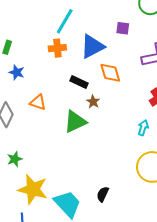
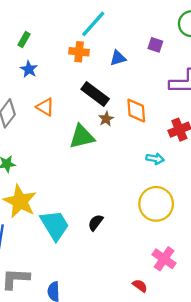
blue triangle: (92, 46) -> (118, 58), size x0.6
orange diamond: (110, 73) -> (136, 111), moved
black rectangle: (79, 82) -> (95, 94), size x1.4
cyan arrow: (143, 128) -> (155, 159), turned 70

